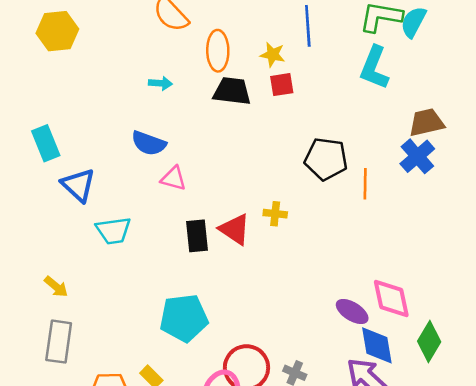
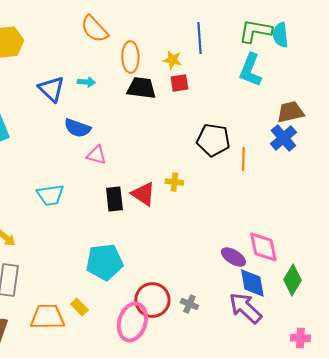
cyan semicircle: (413, 22) -> (280, 35), turned -35
blue triangle: (78, 185) -> (51, 89), moved

